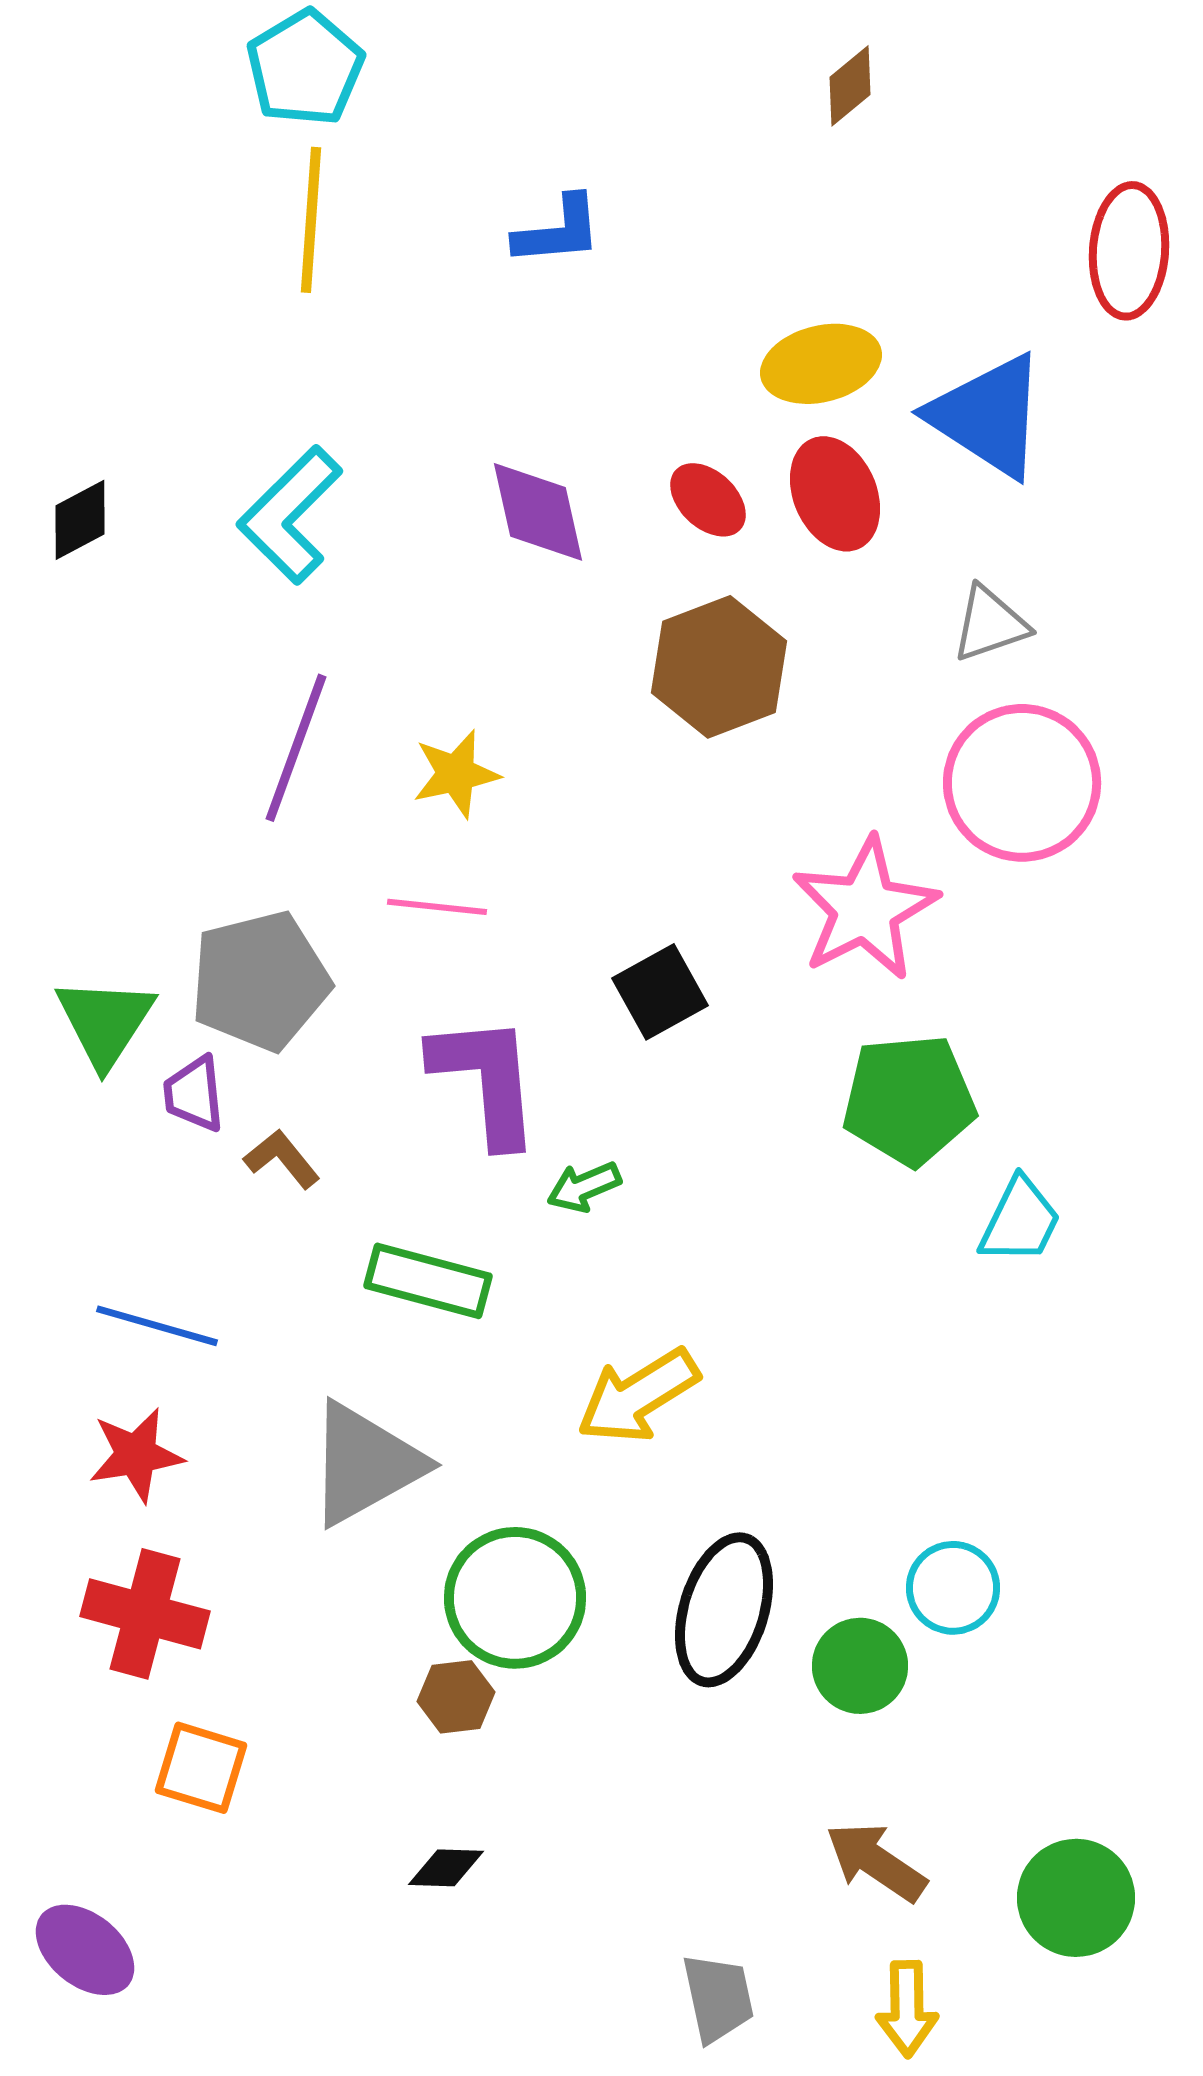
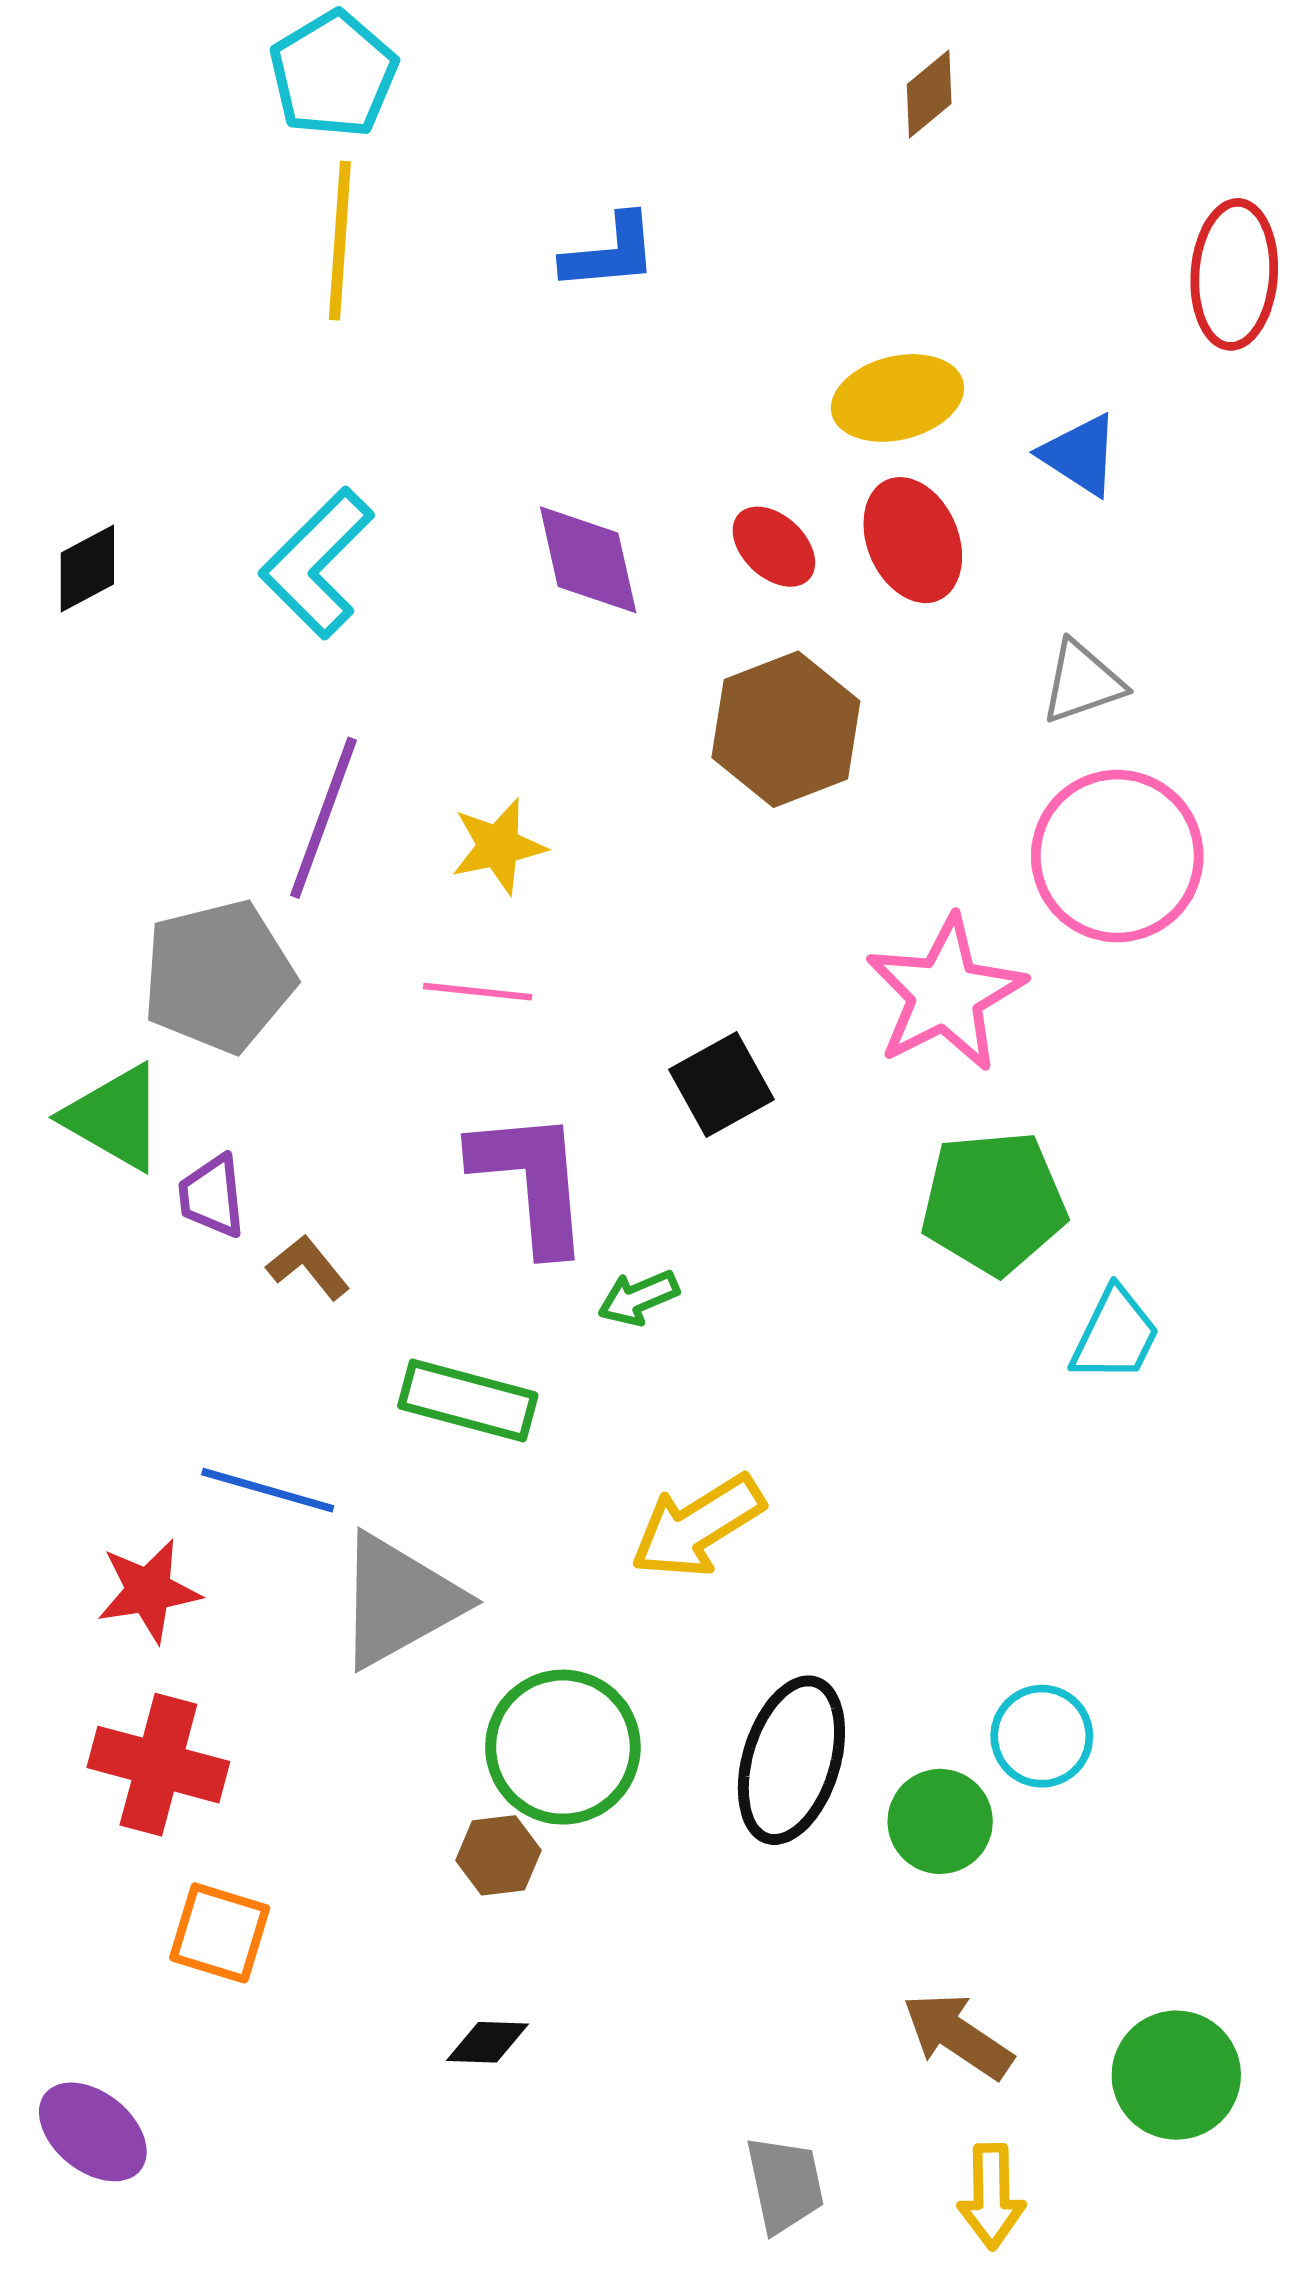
blue triangle: (988, 416) -> (1080, 455), size x0.6
gray pentagon: (260, 981) -> (219, 976), moved
green triangle: (105, 1022) -> (115, 1117), turned -33
blue line: (157, 1326) -> (268, 1490), moved

